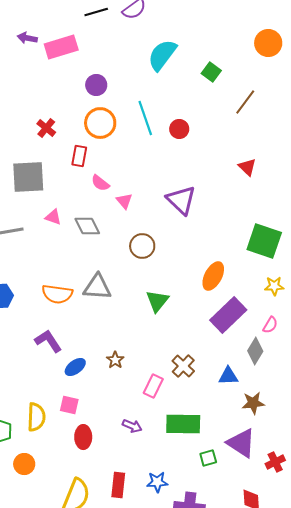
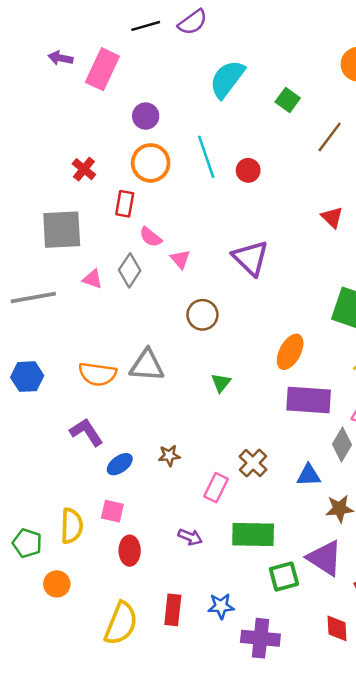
pink rectangle: (61, 47) -> (102, 69), turned -48
gray diamond: (87, 226) -> (130, 270), moved, turned 60
green triangle: (157, 301) -> (221, 383), size x0.7
purple rectangle: (228, 315) -> (309, 400), turned 48
brown star: (115, 360) -> (169, 456), turned 30
green square: (208, 458) -> (284, 577), size x1.4

